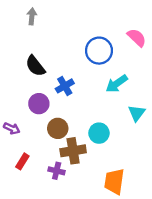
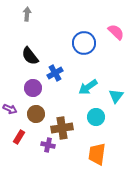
cyan arrow: (117, 84) -> (88, 87), moved
brown circle: (58, 128) -> (36, 114), moved
cyan circle: (99, 133) -> (96, 117), moved

